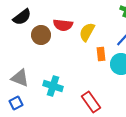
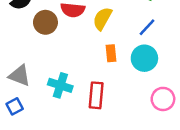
orange rectangle: (101, 54) -> (111, 53), moved
red rectangle: (91, 102) -> (96, 95), moved, turned 40

